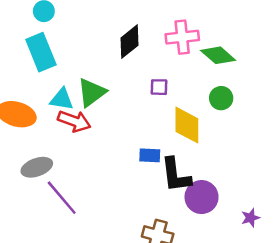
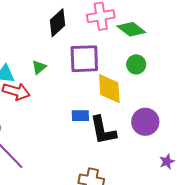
purple square: (159, 87) -> (84, 59), size x2.0
green triangle: (92, 92) -> (39, 67), moved, size x0.6
purple circle: (202, 197) -> (145, 122), moved

